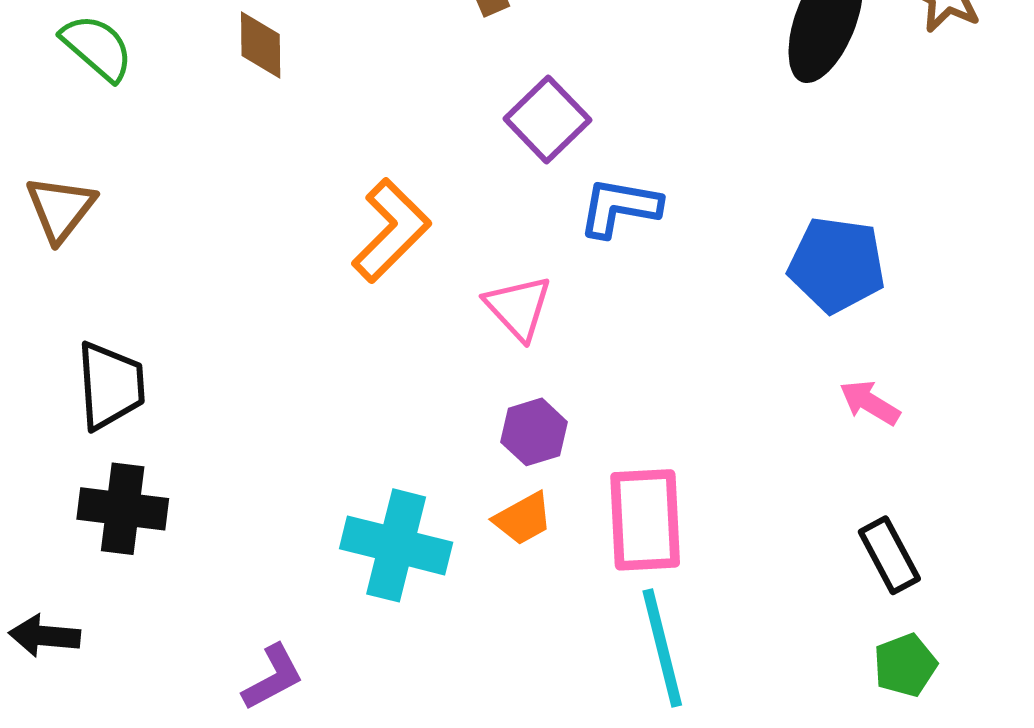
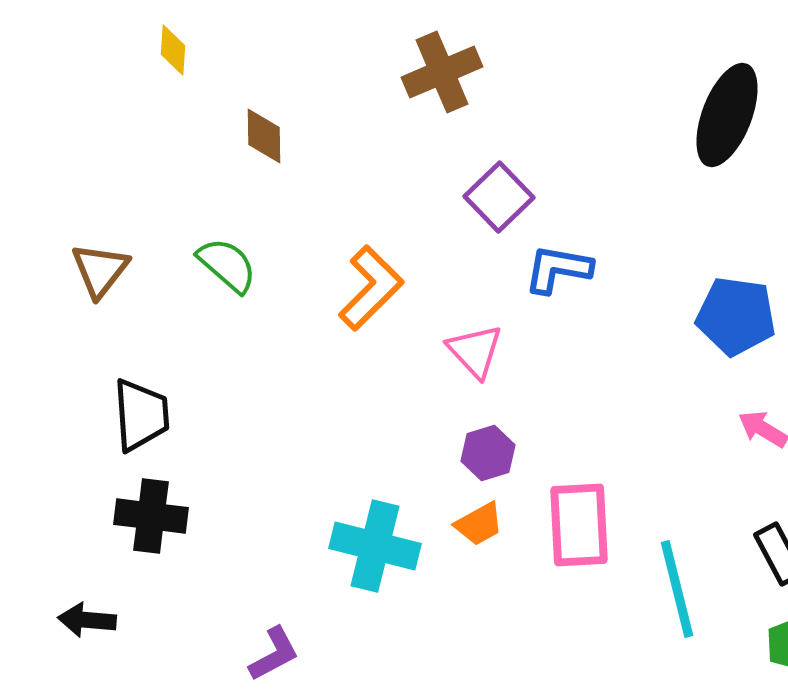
green semicircle: (97, 47) -> (227, 265), moved
cyan line: (662, 648) -> (677, 589), moved

